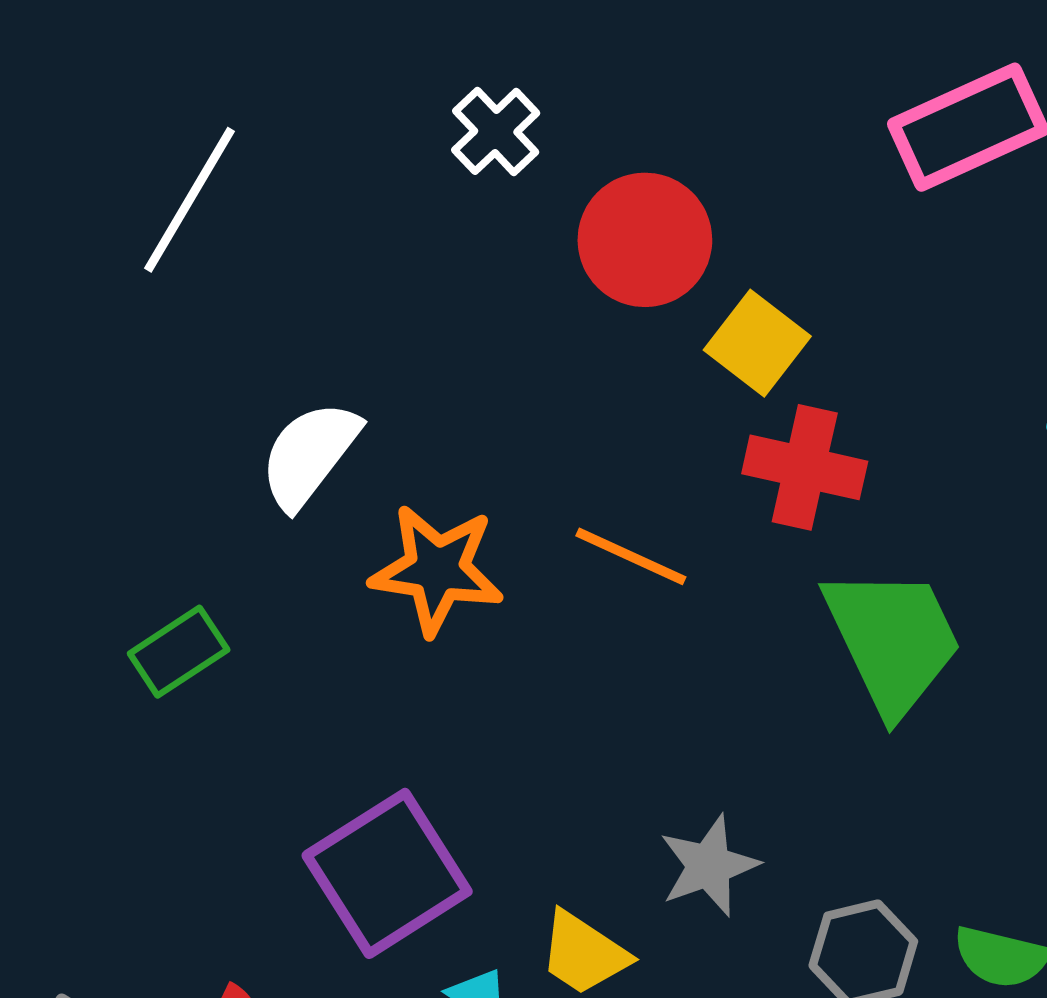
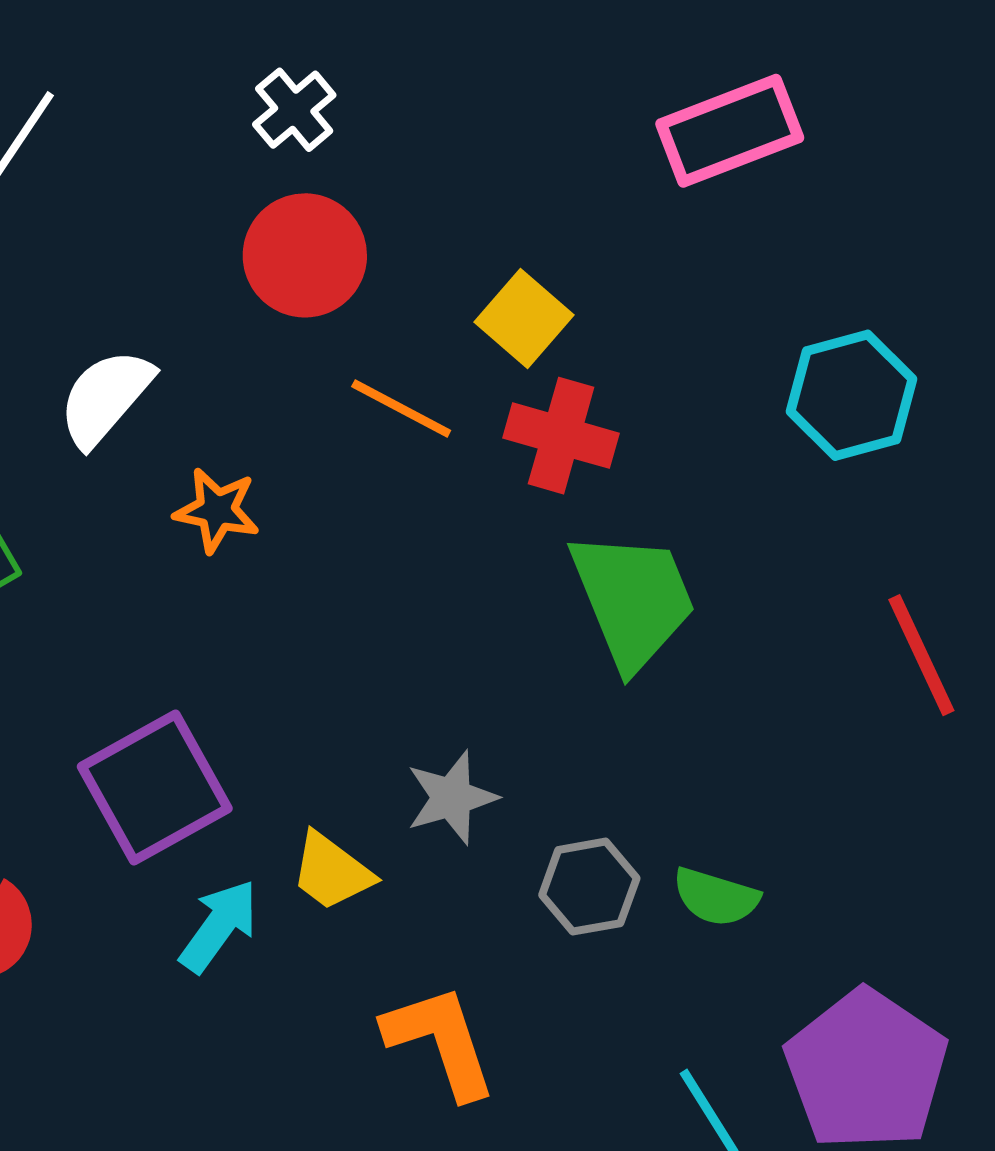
red circle: (645, 240) -> (305, 255), moved
orange line: (631, 556) -> (401, 408), moved
orange star: (437, 570) -> (217, 510), size x0.7

